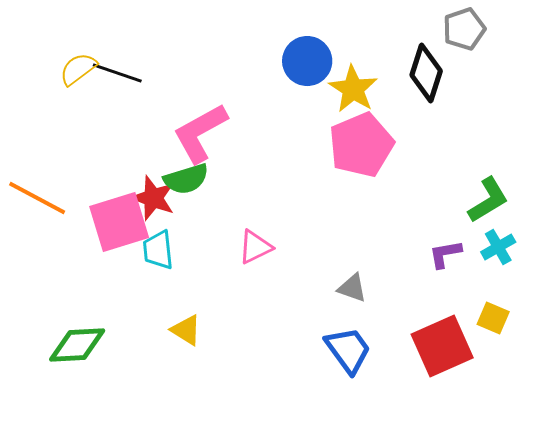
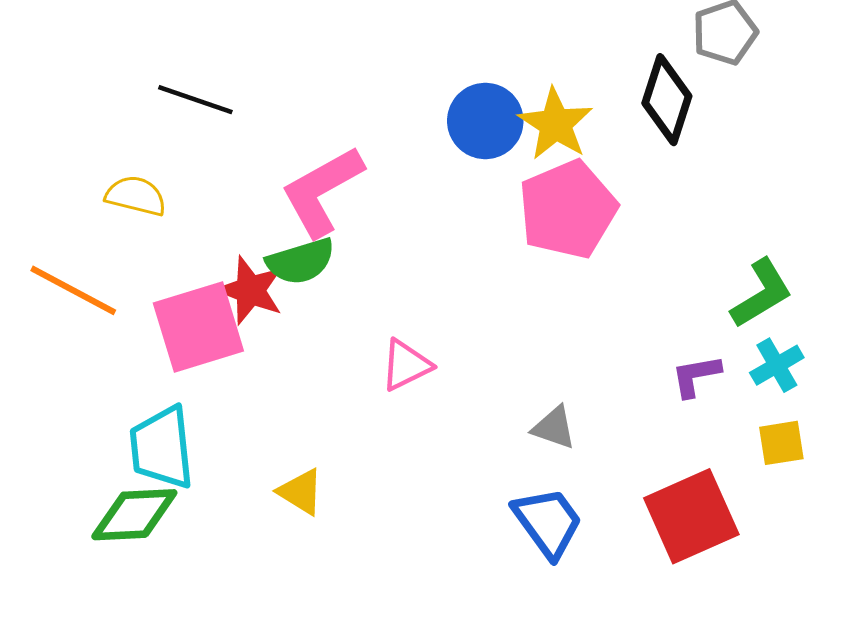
blue circle: (307, 61) -> (485, 121), moved
yellow semicircle: (78, 69) -> (136, 196), moved, turned 51
cyan trapezoid: (158, 250) -> (162, 448), moved, size x1.4
yellow square: (493, 318) -> (781, 443), moved, turned -32

